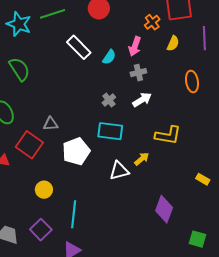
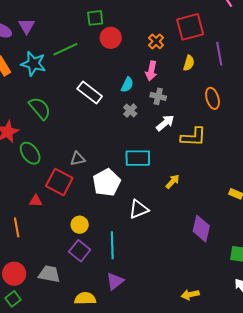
orange cross: (152, 22) -> (156, 41), moved
white rectangle: (79, 47) -> (90, 93), moved
gray cross: (138, 73) -> (158, 96), turned 35
gray cross: (109, 100) -> (130, 111), moved
yellow L-shape: (168, 135) -> (193, 137), moved
white triangle: (119, 171) -> (139, 209), moved
purple square: (41, 230) -> (80, 251), moved

